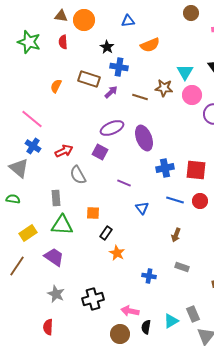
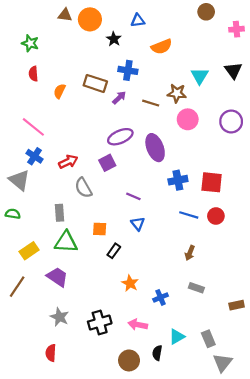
green star: (29, 42) -> (30, 43), size x0.7
red semicircle: (63, 42) -> (33, 74), moved
black star: (107, 47) -> (114, 39), moved
pink circle: (192, 95) -> (188, 119), moved
purple square: (100, 152) -> (107, 163), turned 35
blue triangle: (142, 208) -> (138, 224), moved
orange star: (117, 253) -> (130, 283), moved
blue cross: (149, 276) -> (161, 297), turned -32
pink arrow: (130, 311) -> (138, 325), moved
cyan triangle: (171, 321) -> (177, 337), moved

